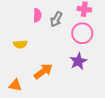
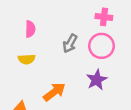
pink semicircle: (37, 15) -> (30, 29), moved
gray arrow: (56, 19) -> (70, 43), moved

